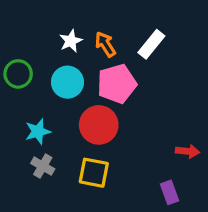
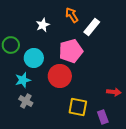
orange arrow: (105, 44) -> (72, 15), moved
cyan circle: (67, 82) -> (34, 58), moved
yellow square: (94, 173) -> (78, 107), moved

